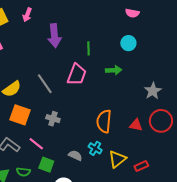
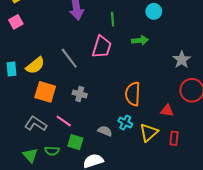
red triangle: (136, 125) -> (167, 111), moved
red rectangle: (141, 166) -> (174, 138), turned -56

